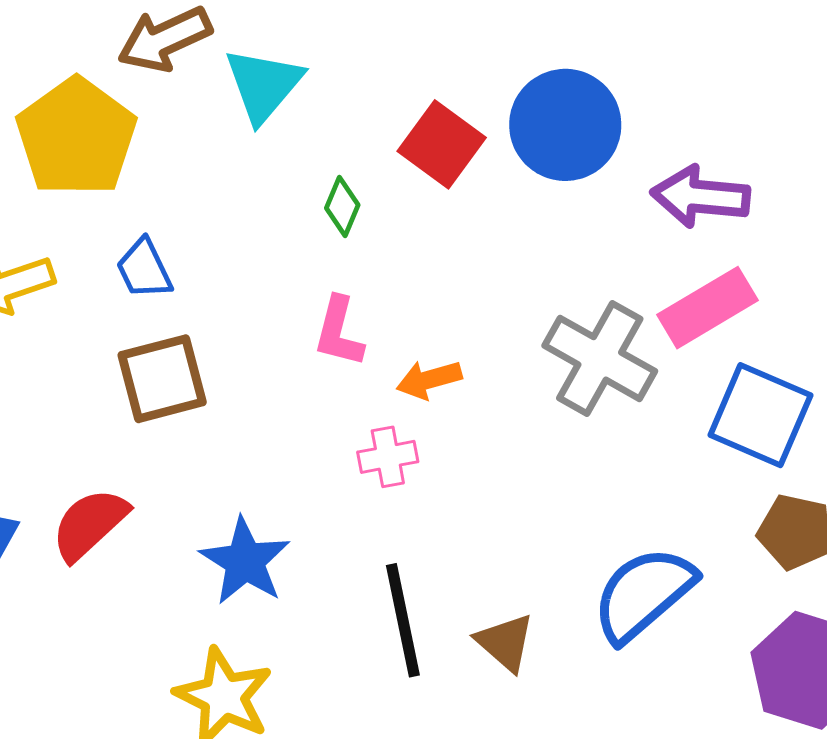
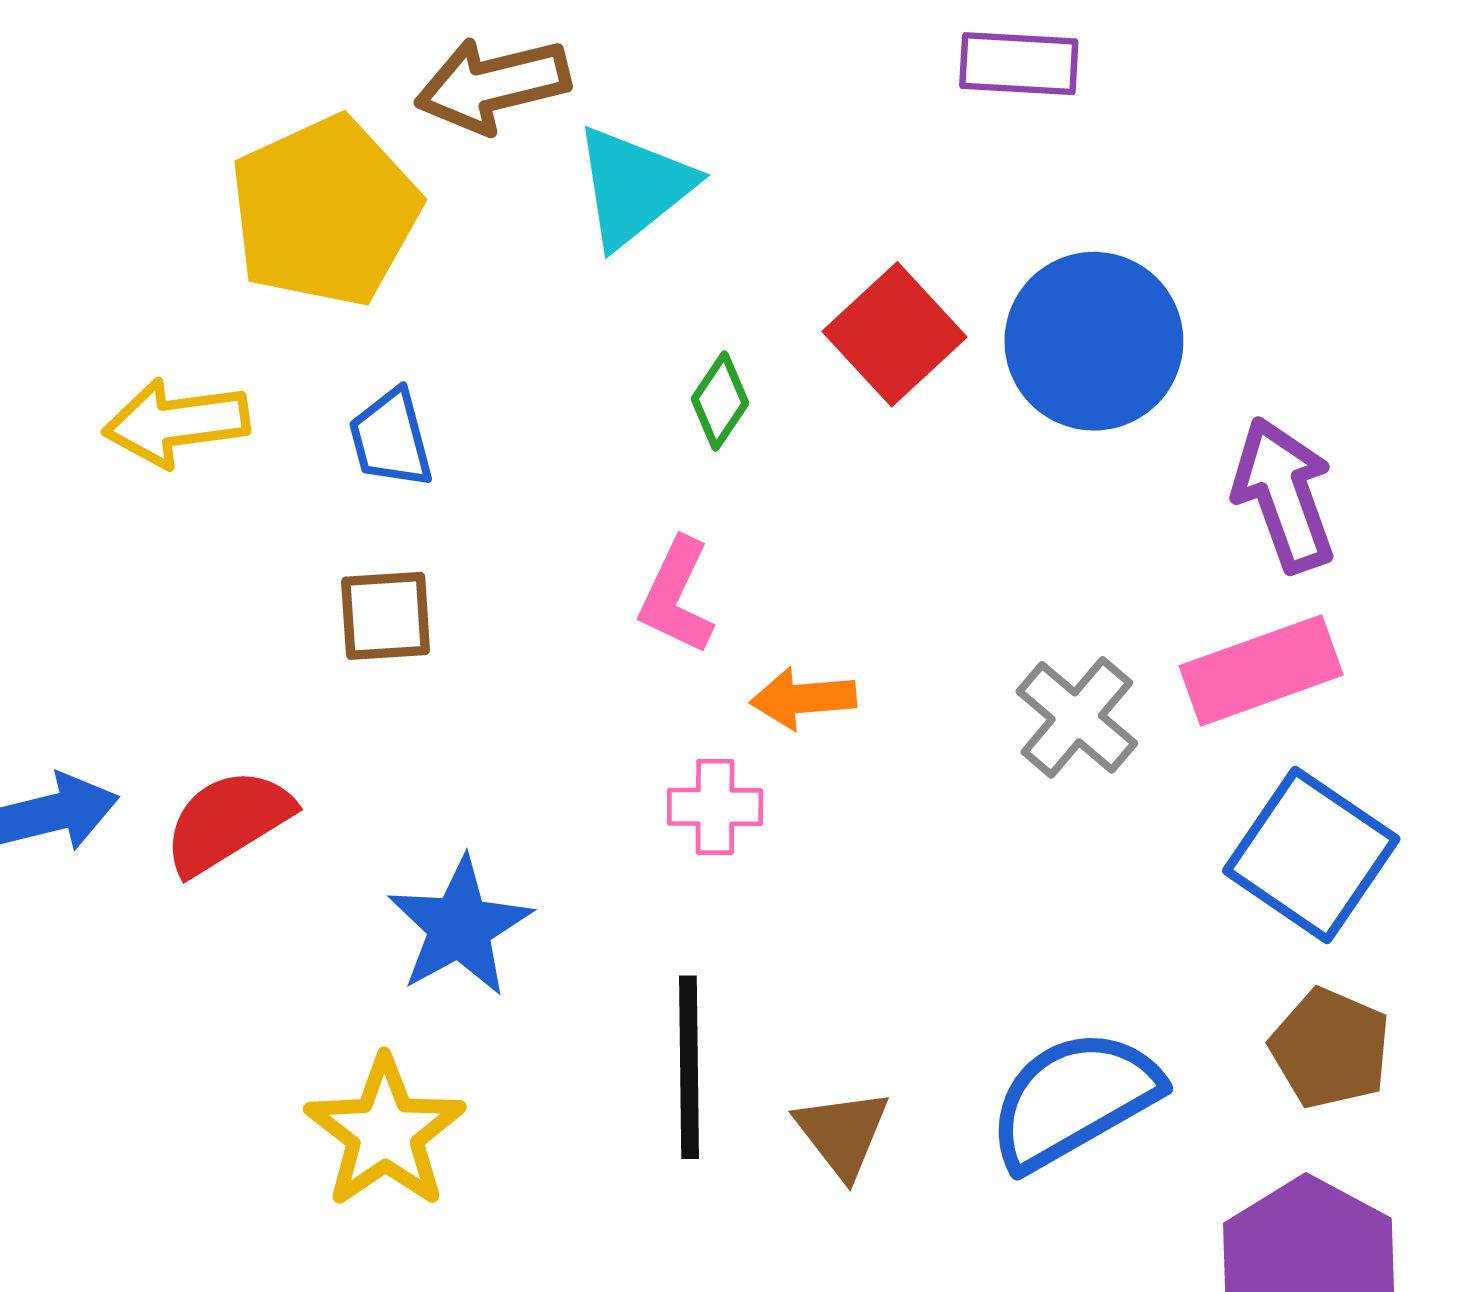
purple arrow: (701, 197) -> (1284, 495), turned 54
gray cross: (600, 358) -> (1077, 717), size x0.7
brown square: (162, 379) -> (386, 616), size x0.7

